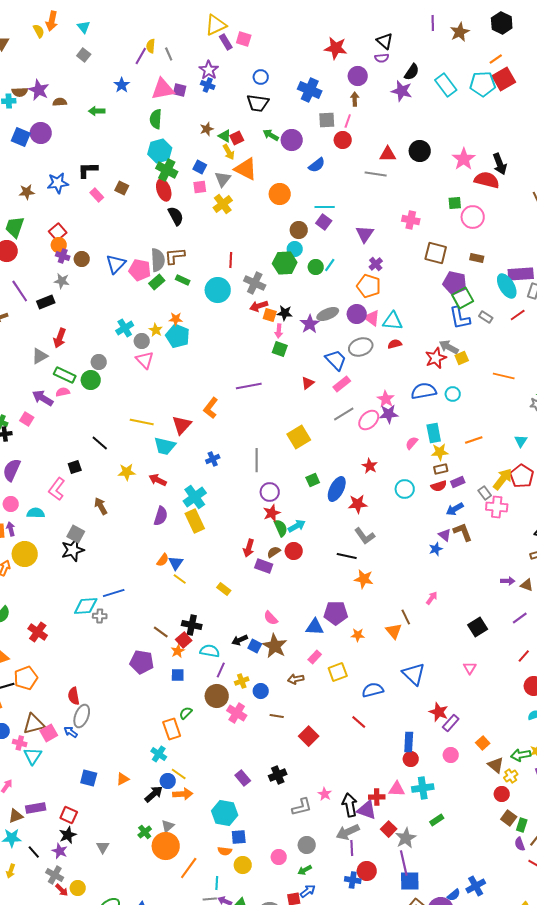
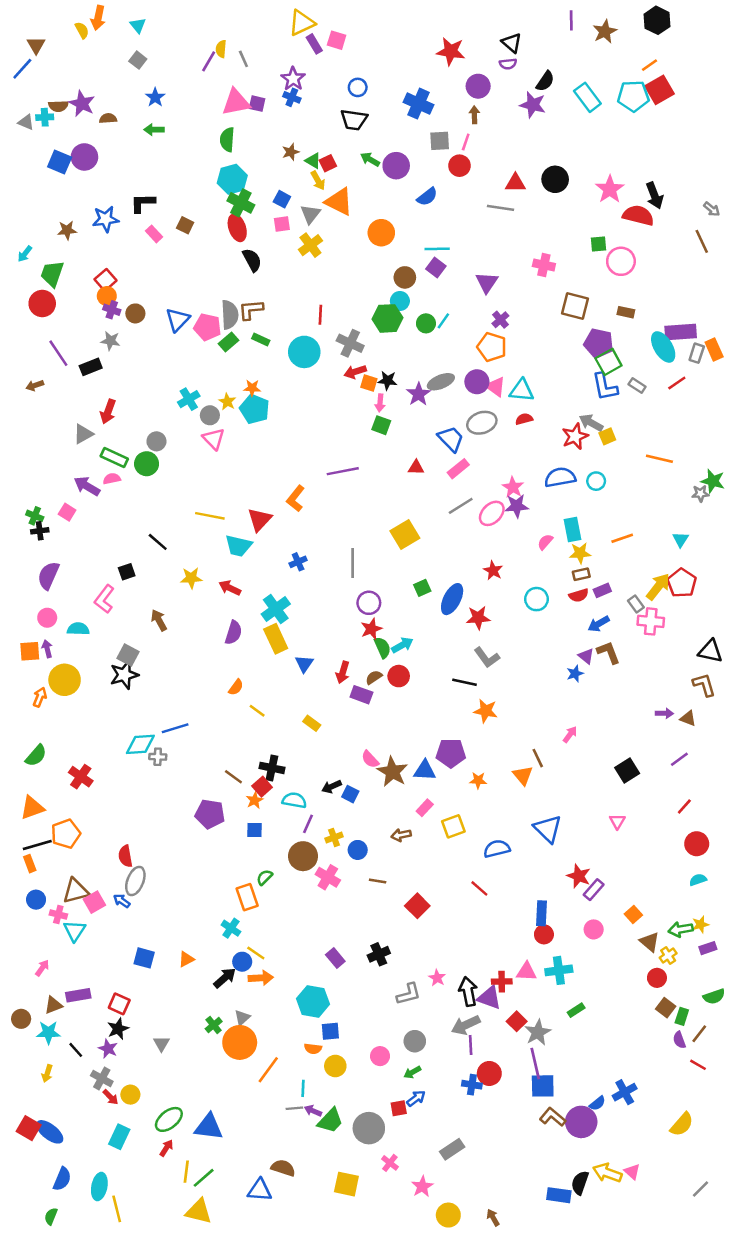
blue star: (122, 85) -> (155, 97), moved
red triangle: (308, 383) -> (416, 467), turned 40
blue triangle: (176, 563) -> (304, 664), moved
brown star: (275, 646) -> (392, 772), moved

